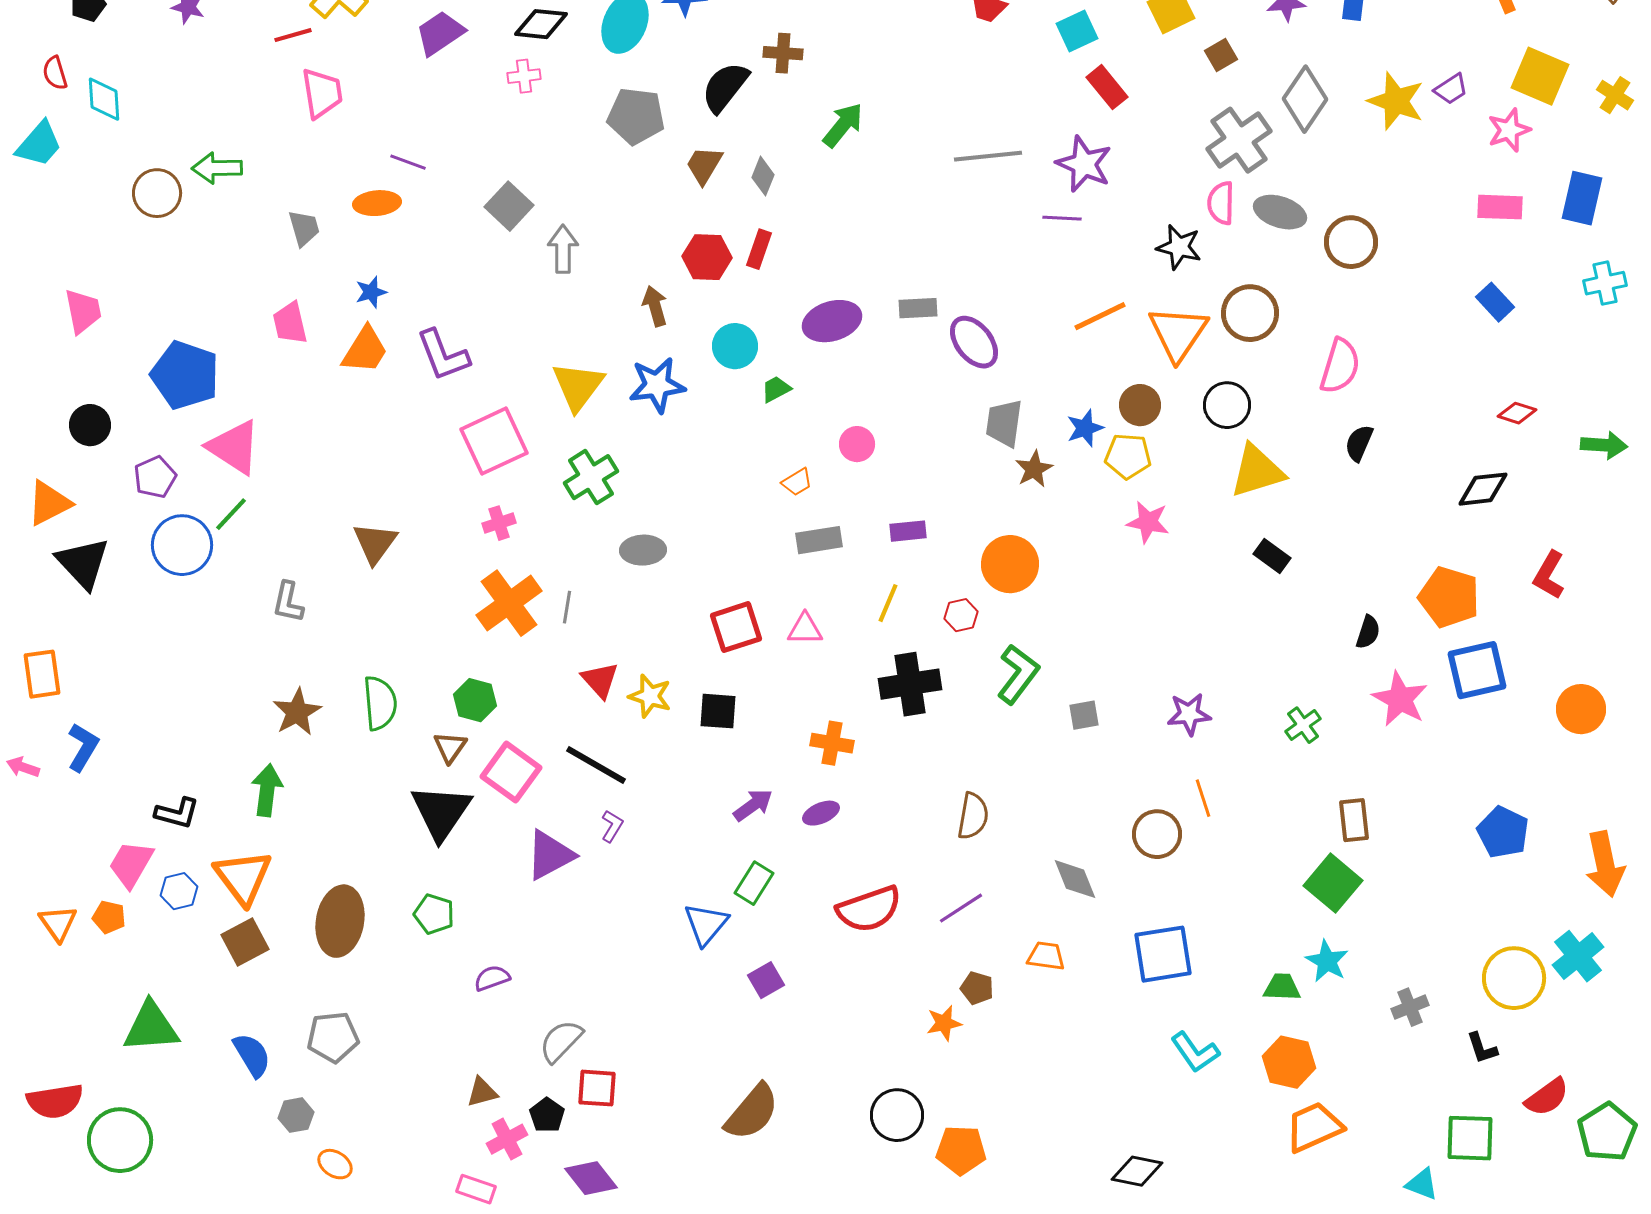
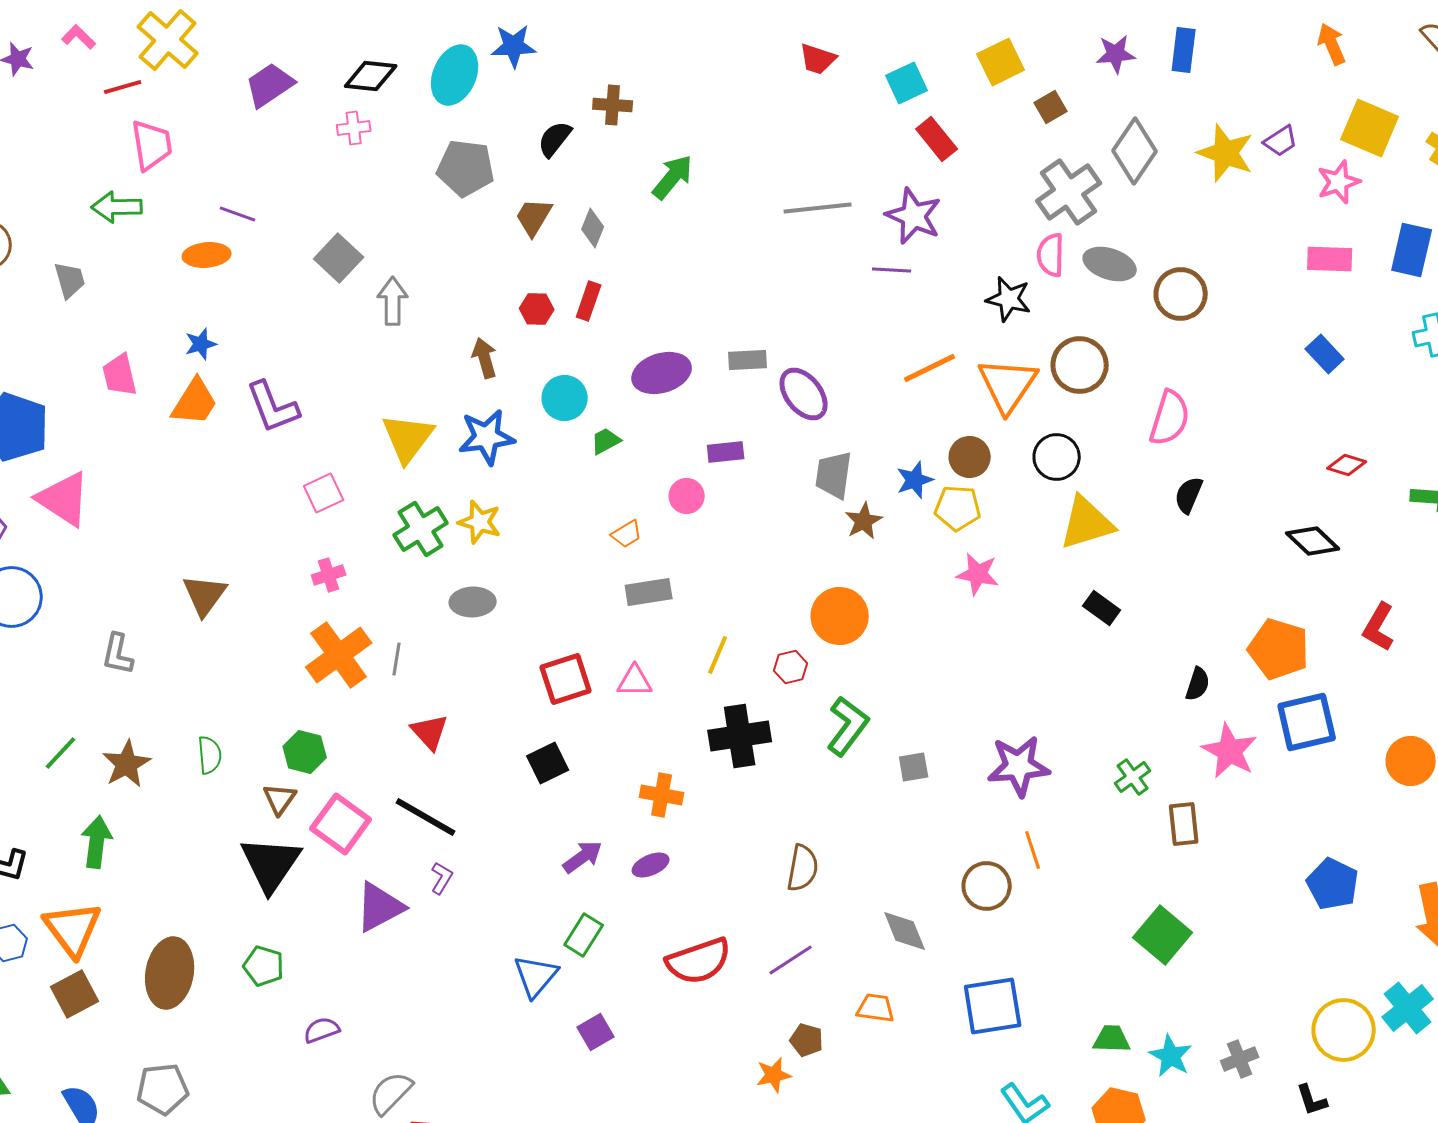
black semicircle: (725, 87) -> (555, 139), size x0.7
green arrow: (217, 168) -> (117, 207), moved
gray trapezoid: (304, 228) -> (70, 280), moved
red hexagon: (707, 257) -> (537, 309), size x0.7
pink square: (494, 441) -> (324, 493), size x0.6
black diamond: (1483, 489) -> (1313, 541), turned 50
green line: (231, 514) -> (61, 753), moved
purple rectangle: (908, 531) -> (726, 452), moved
yellow star: (650, 696) -> (480, 522), moved
green semicircle: (380, 703) -> (210, 755), size x0.7
black square: (718, 711) -> (548, 763), turned -30
purple star: (1189, 714) -> (1019, 766), size x1.4
brown rectangle: (1354, 820) -> (1184, 824), moved
cyan star: (1327, 961) -> (1171, 1056), moved

